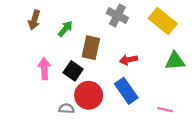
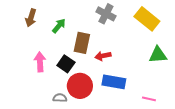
red arrow: (128, 60) -> (103, 56), moved
blue rectangle: (126, 91) -> (114, 82), turned -45

